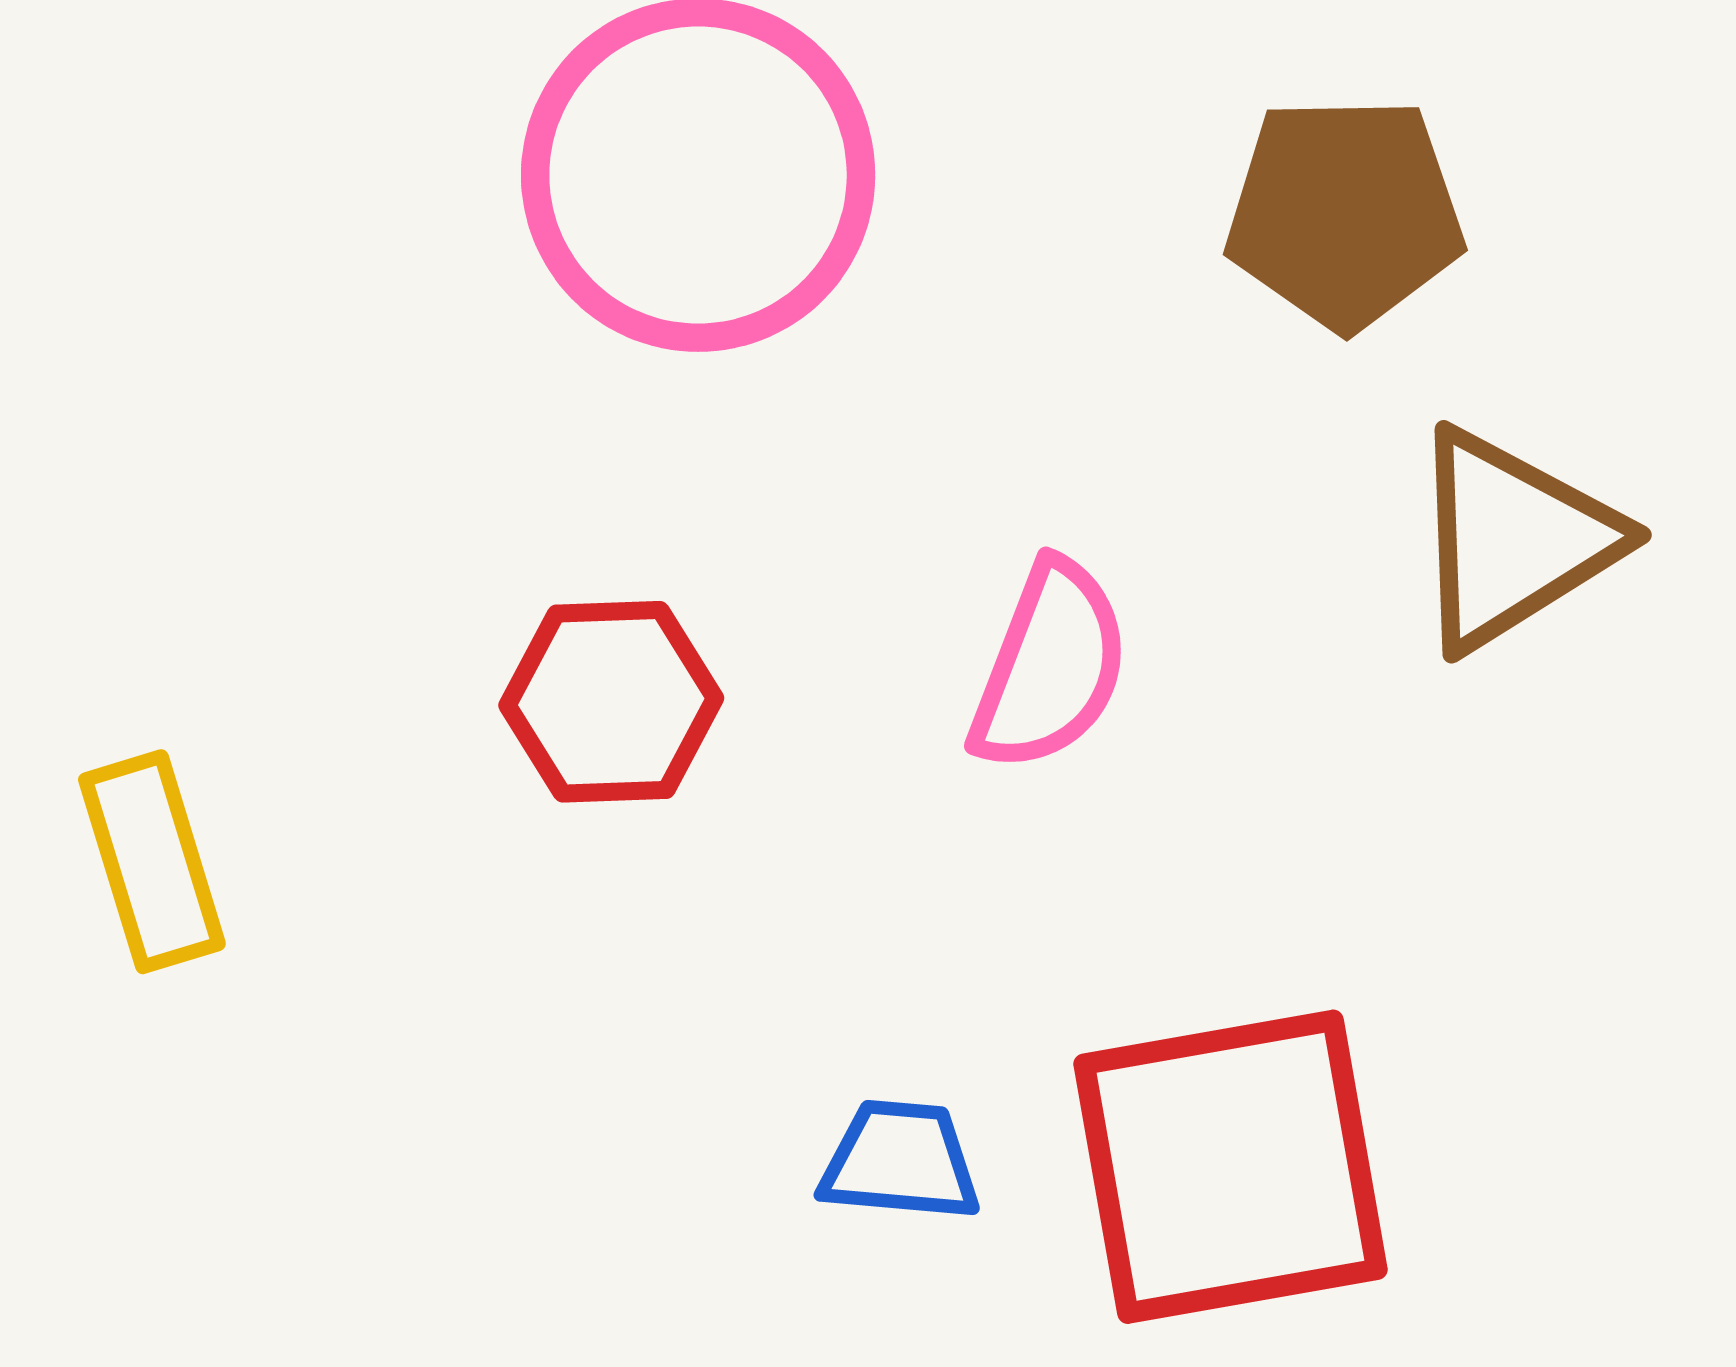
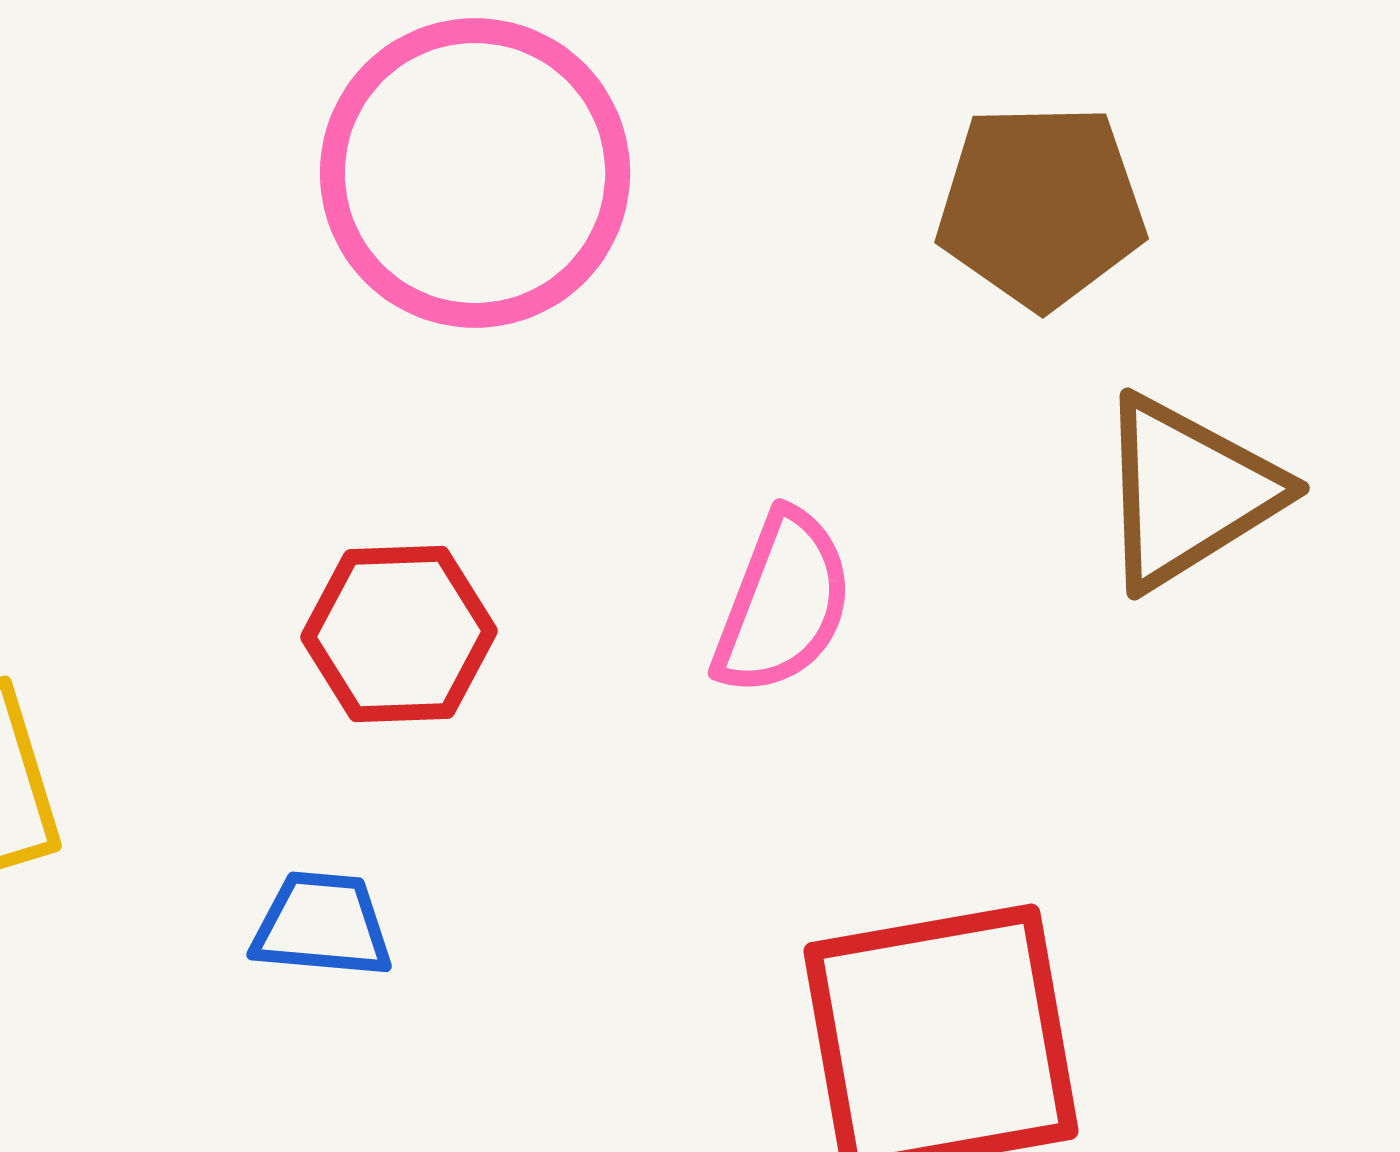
blue trapezoid: (900, 1161) -> (322, 925), moved

